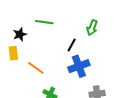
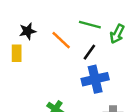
green line: (44, 22) -> (90, 25), moved
orange line: (36, 68) -> (61, 40), moved

